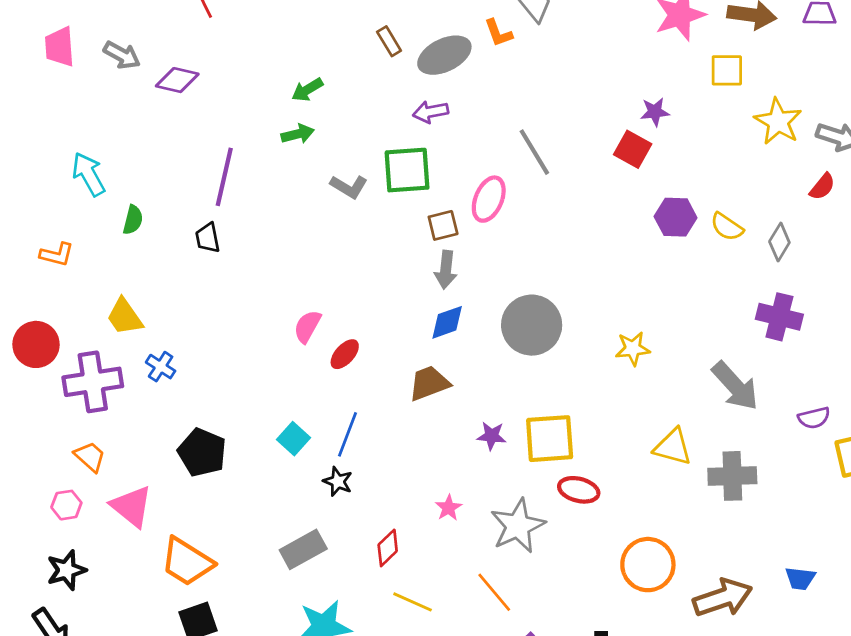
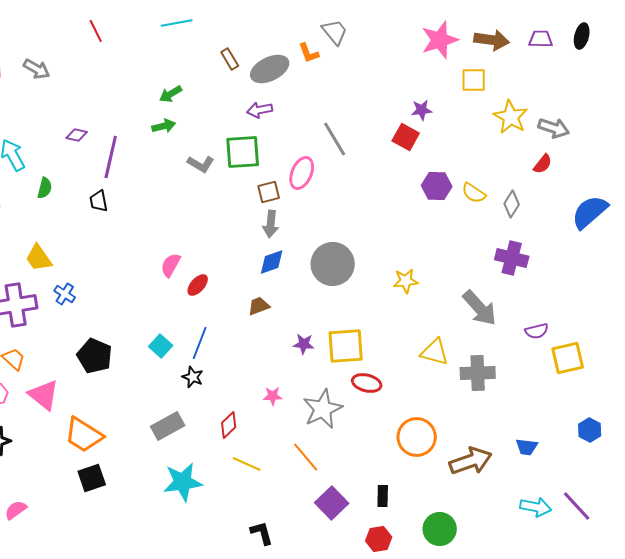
purple diamond: (177, 80) -> (77, 135), moved, size x0.7
brown trapezoid: (429, 383) -> (259, 306), size x0.7
pink star: (449, 508) -> (273, 396), turned 30

